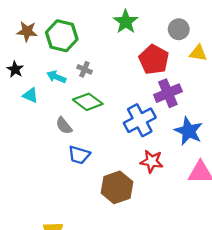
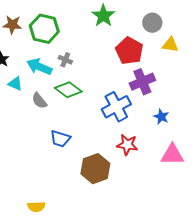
cyan arrow: (56, 77) -> (39, 67), size x1.4
gray semicircle: (64, 126) -> (39, 101), moved
blue star: (188, 131) -> (161, 117), size x0.6

